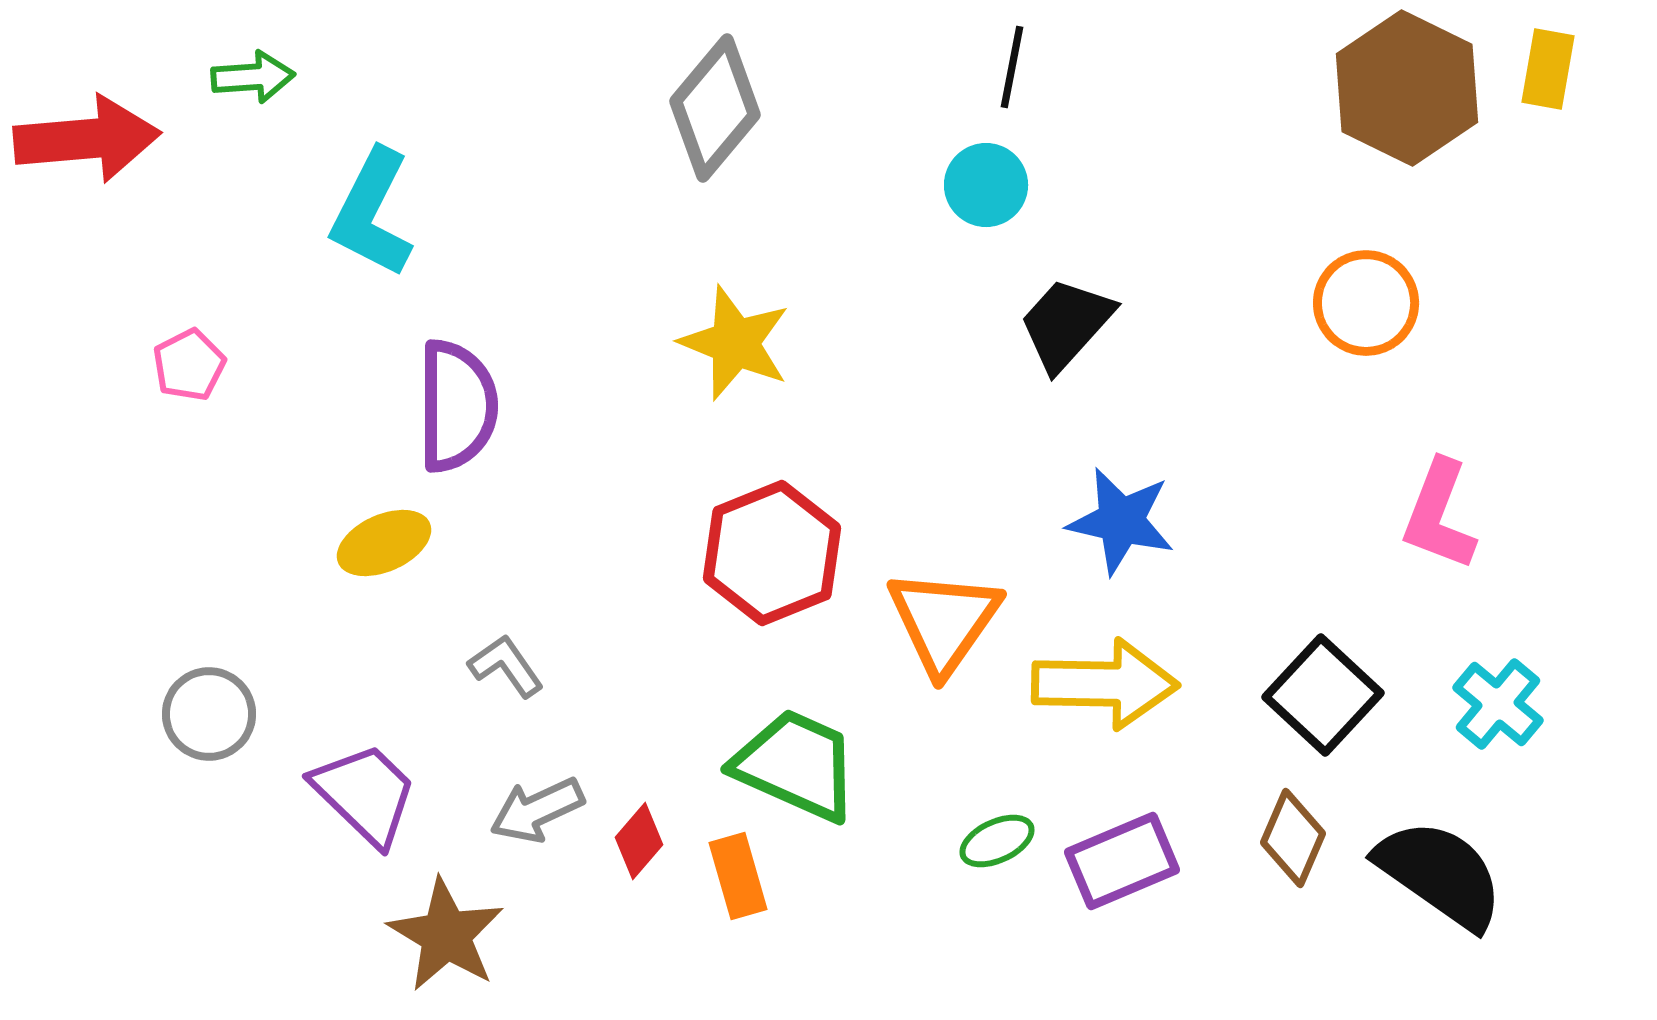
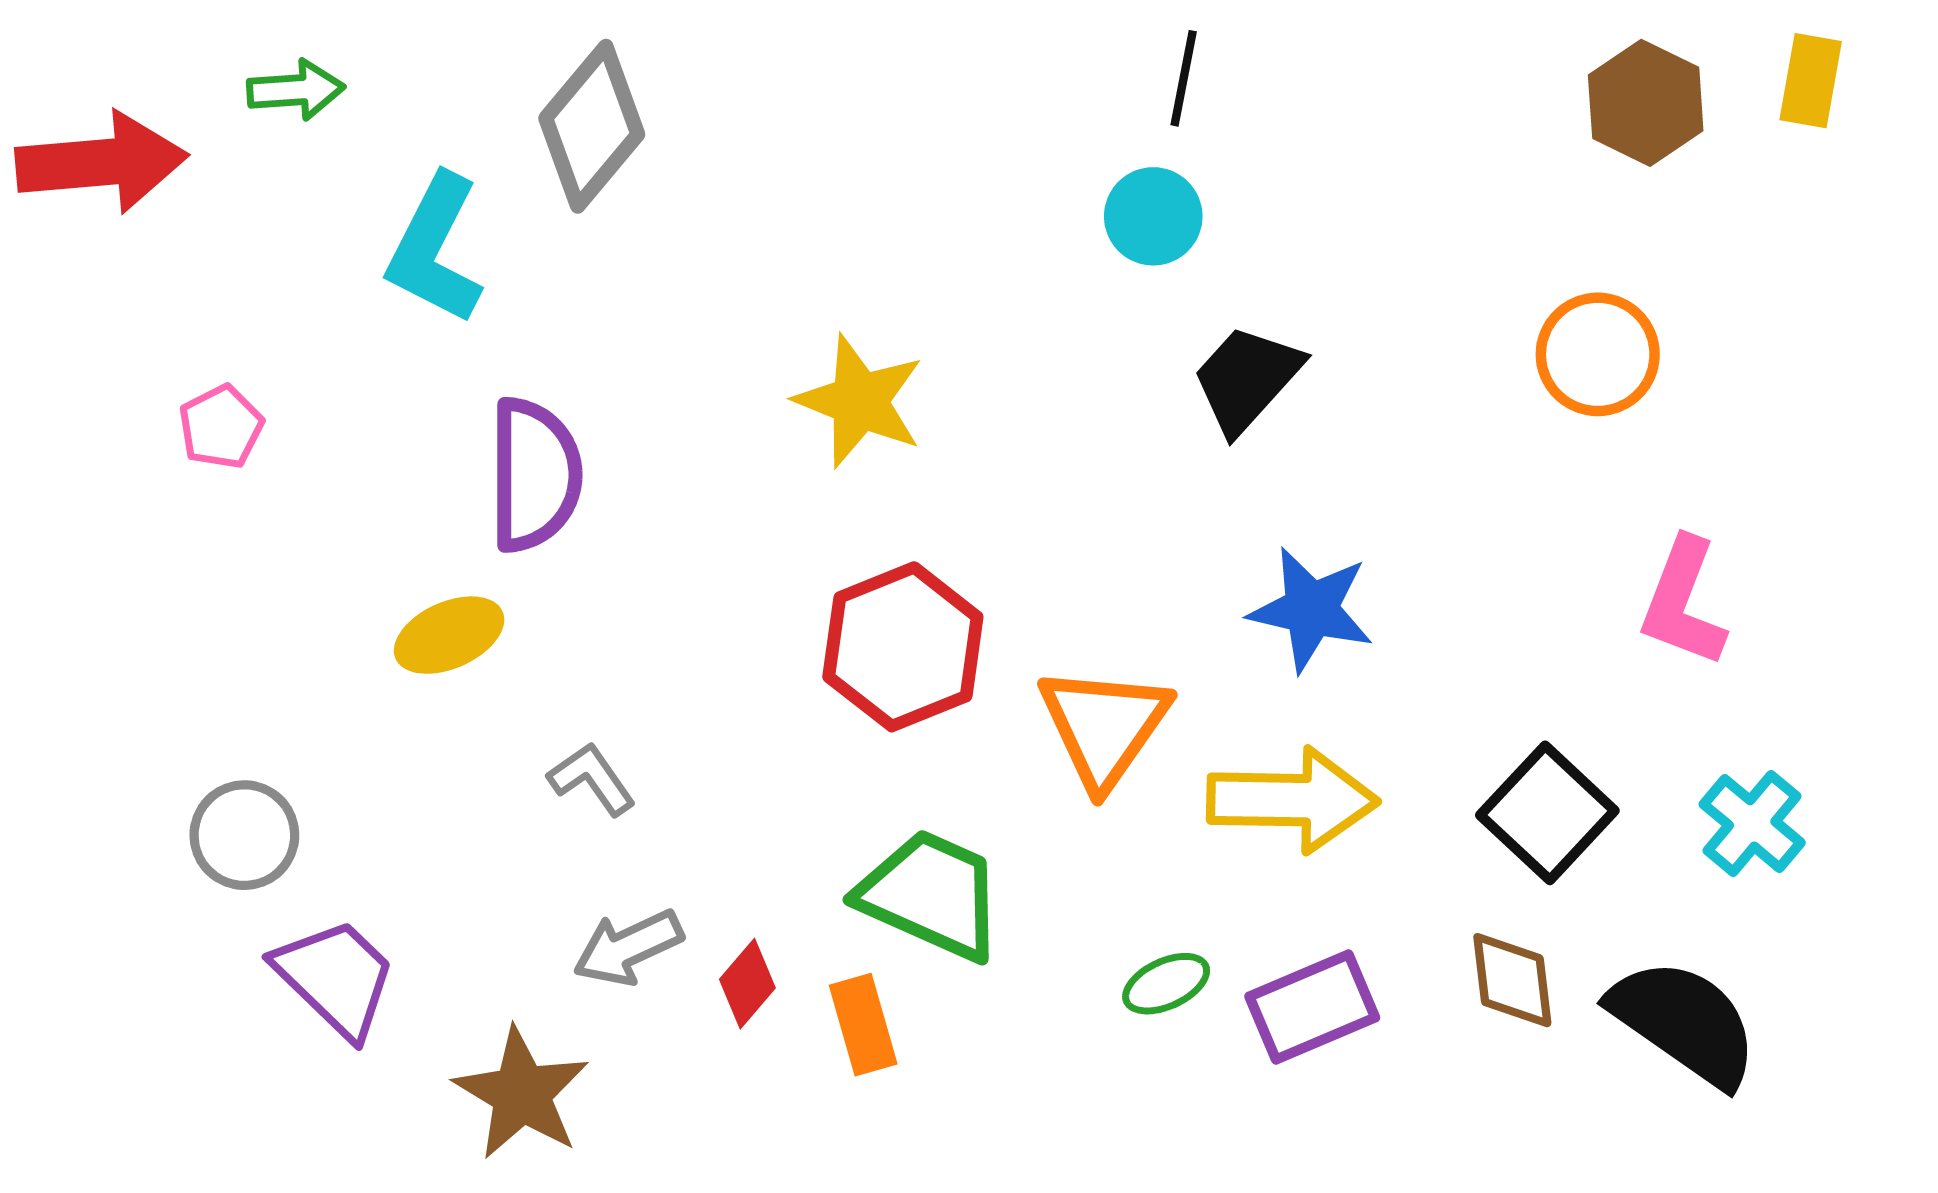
brown hexagon: (1407, 88) -> (1646, 103), size x0.7
gray diamond: (715, 108) -> (592, 126), moved
purple trapezoid: (365, 794) -> (336, 978), moved
brown diamond: (1293, 838) -> (1512, 980), turned -30

